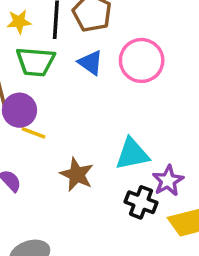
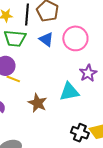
purple star: (168, 181) -> (88, 73), moved
black cross: (141, 202) -> (80, 133), moved

